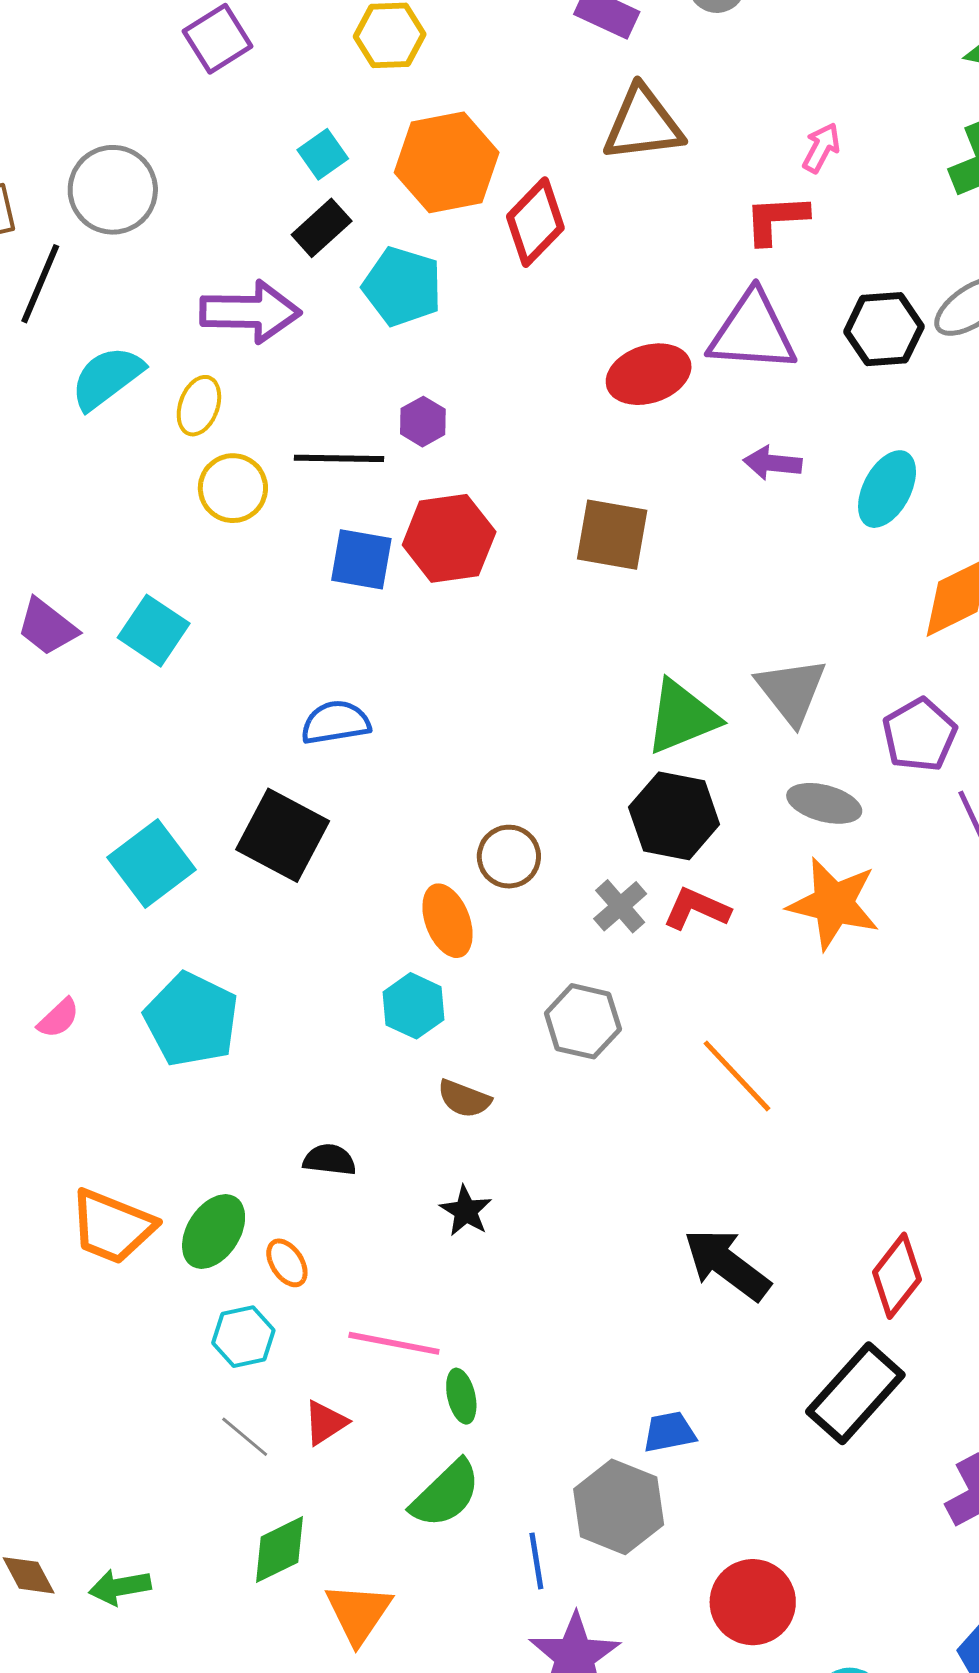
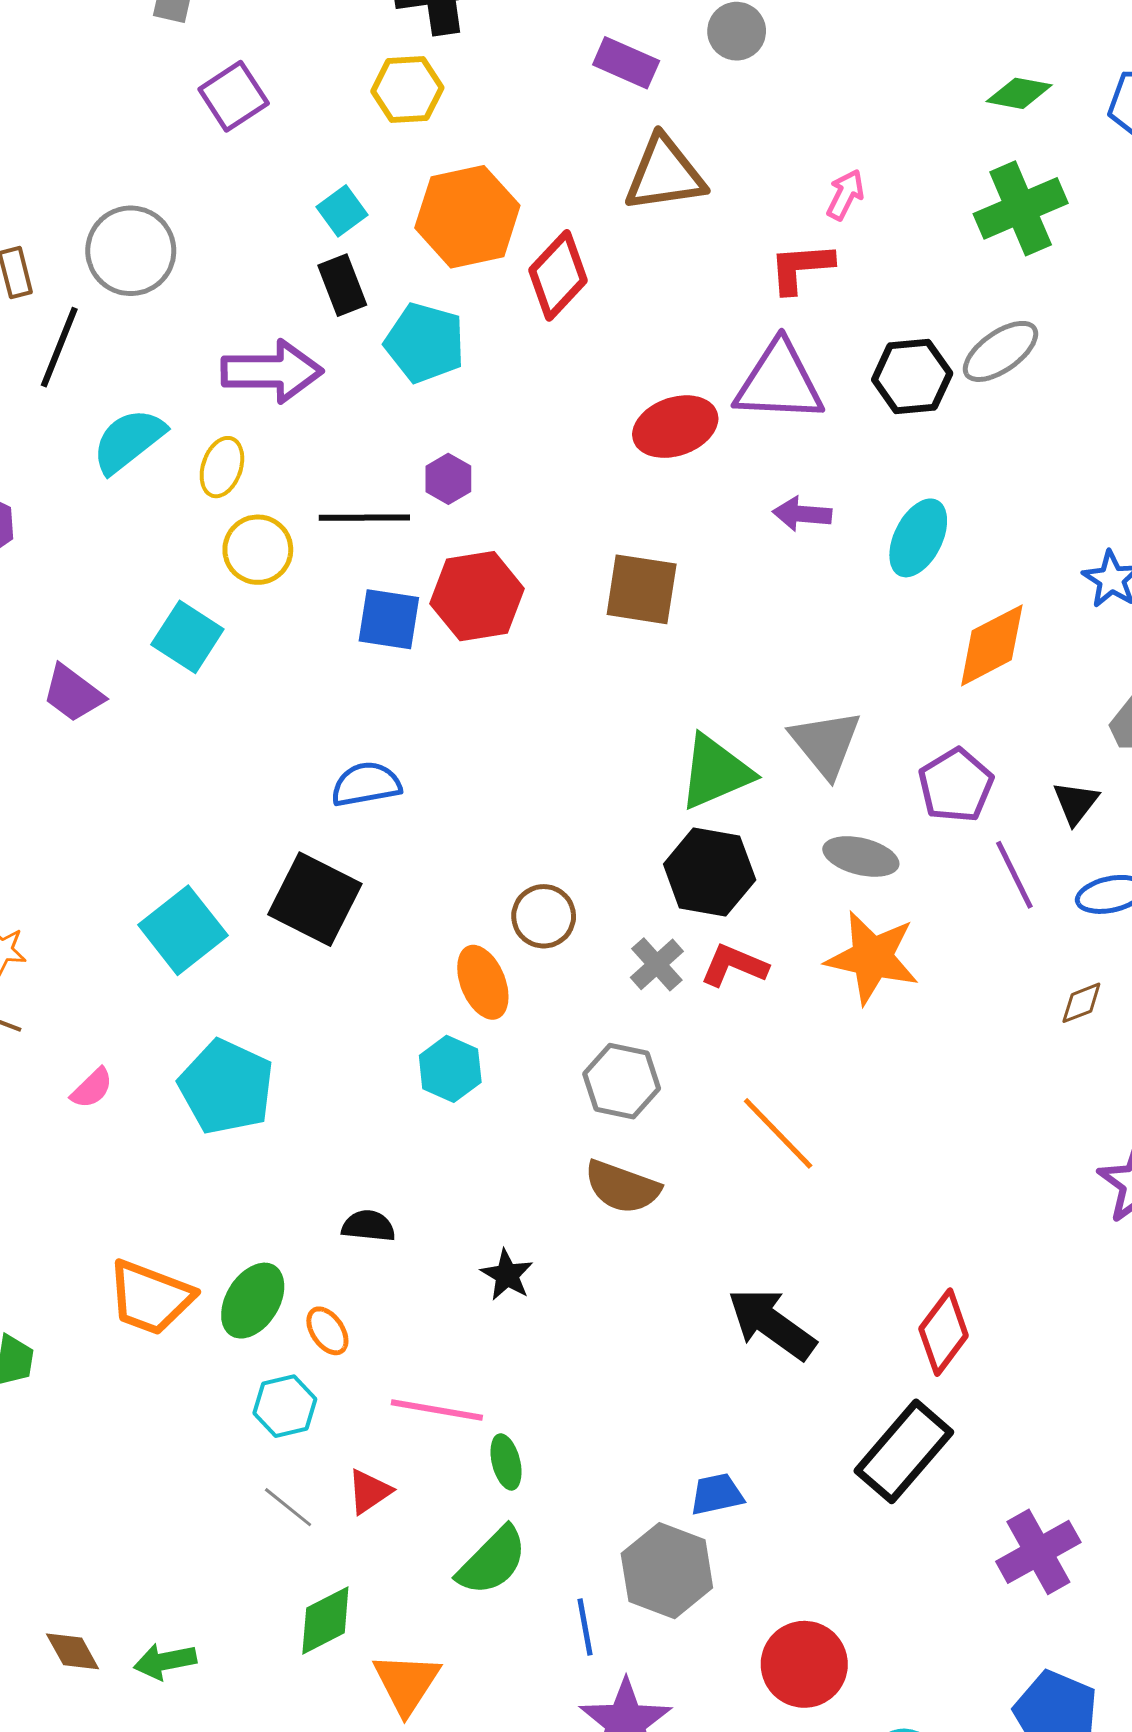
black rectangle: (322, 228) -> (342, 285), turned -68
cyan square: (154, 631) -> (187, 637), moved
brown semicircle: (464, 1099) -> (622, 1187), moved, size x1.4

